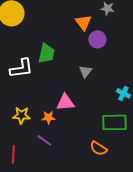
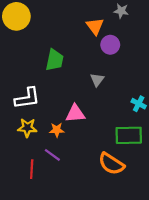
white L-shape: (21, 68) -> (27, 98), moved
orange semicircle: (98, 148) -> (111, 164), size x1.4
red line: (13, 154) -> (32, 169), moved

